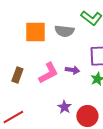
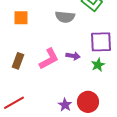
orange square: (35, 32) -> (21, 18), moved, size x0.7
purple star: (64, 107) -> (65, 105), moved

